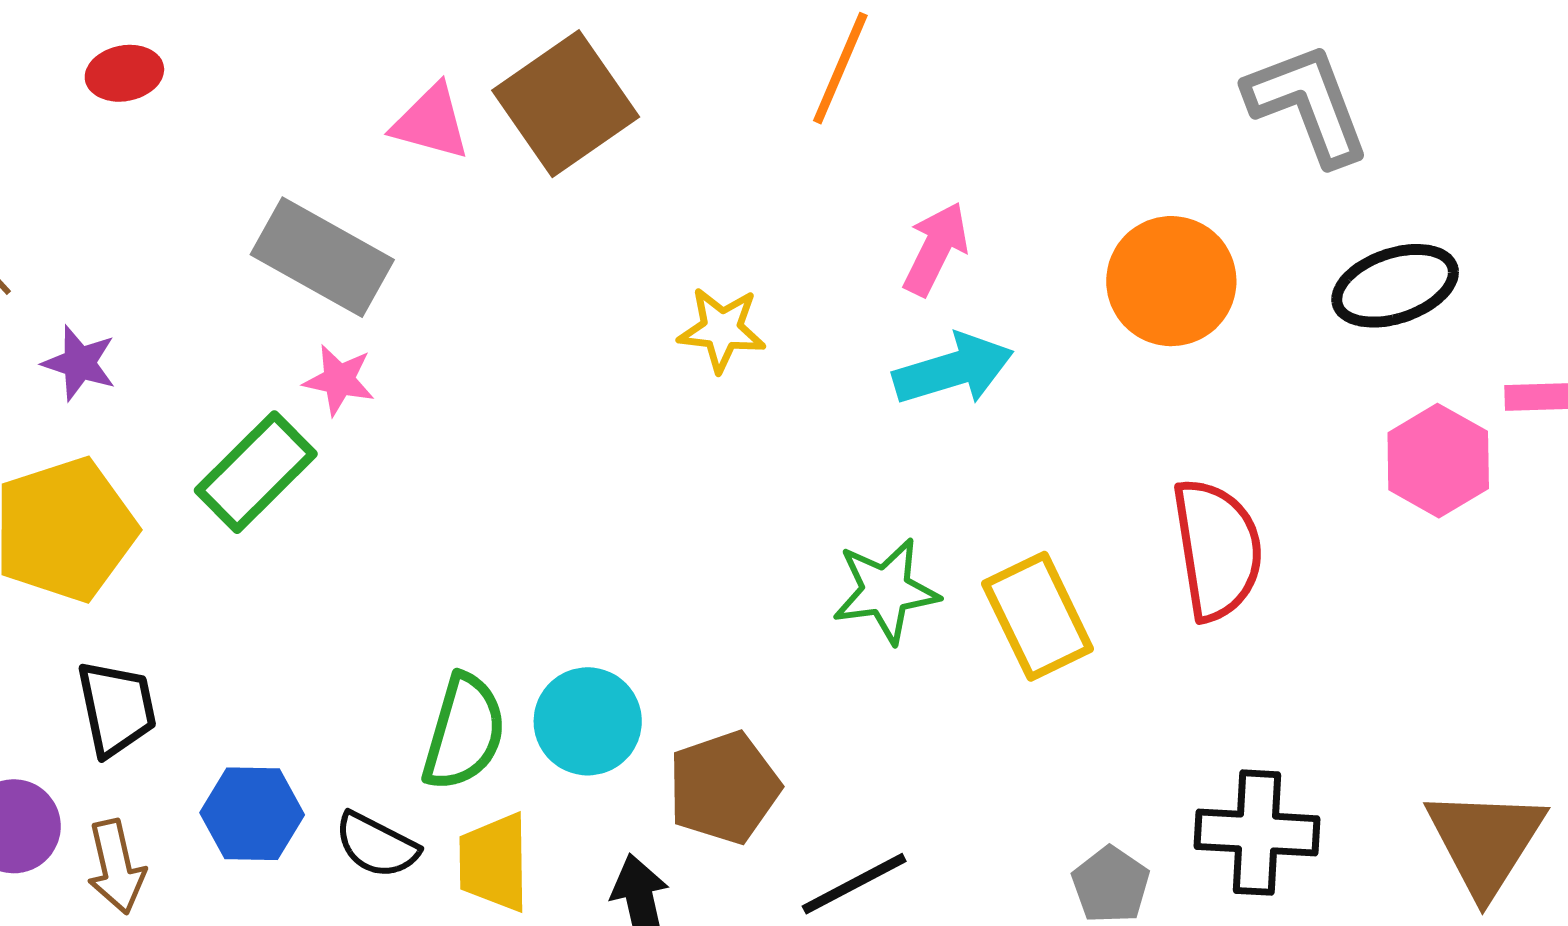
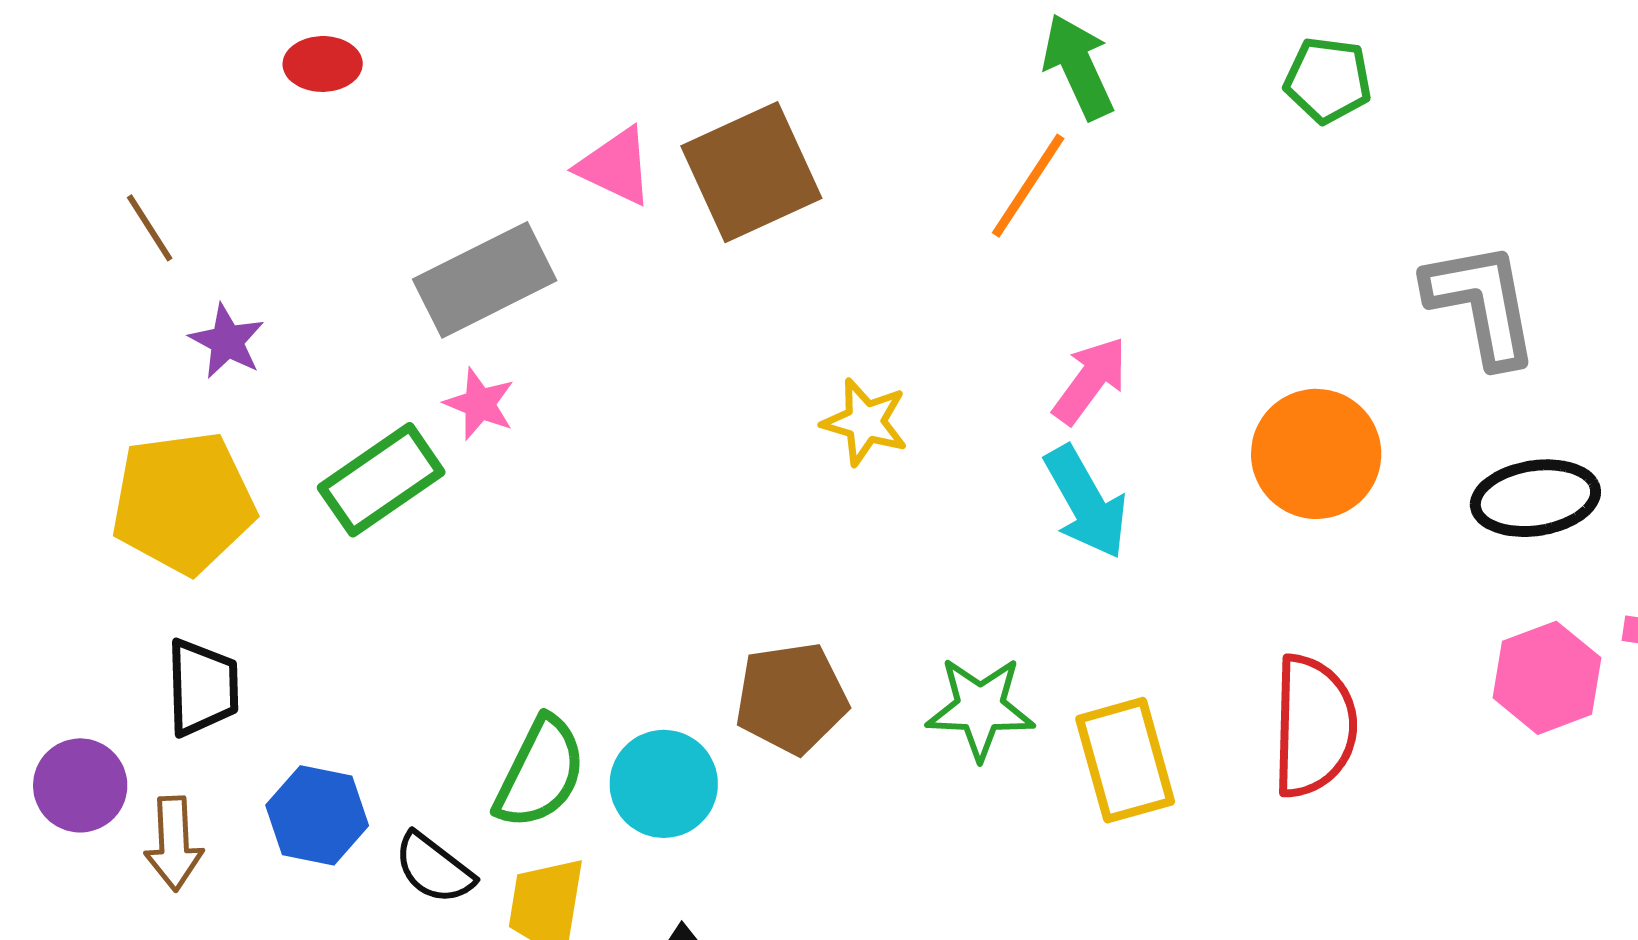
gray rectangle: (322, 257) -> (485, 280), turned -66
cyan arrow: (953, 370) -> (1086, 502), turned 67
brown pentagon: (724, 788) -> (791, 698), moved

